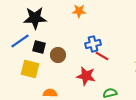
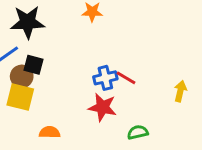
blue cross: (93, 44) -> (105, 78), moved
brown circle: (58, 55) -> (22, 76), moved

